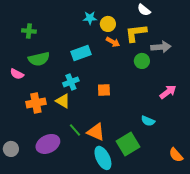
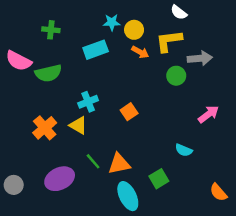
green cross: (29, 31) -> (51, 30), moved
cyan rectangle: (81, 53) -> (96, 50), moved
pink semicircle: (17, 74) -> (19, 61), moved, size x1.5
orange square: (104, 90) -> (129, 112), turned -32
orange cross: (36, 103) -> (45, 128), turned -30
orange triangle: (96, 132) -> (119, 164), turned -36
green square: (128, 144) -> (159, 179), size x0.7

